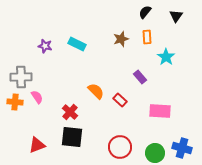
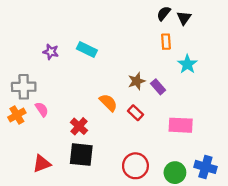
black triangle: (176, 16) -> (184, 18), moved
brown star: (121, 39) -> (137, 81), moved
orange cross: (15, 102) -> (17, 115), turned -35

